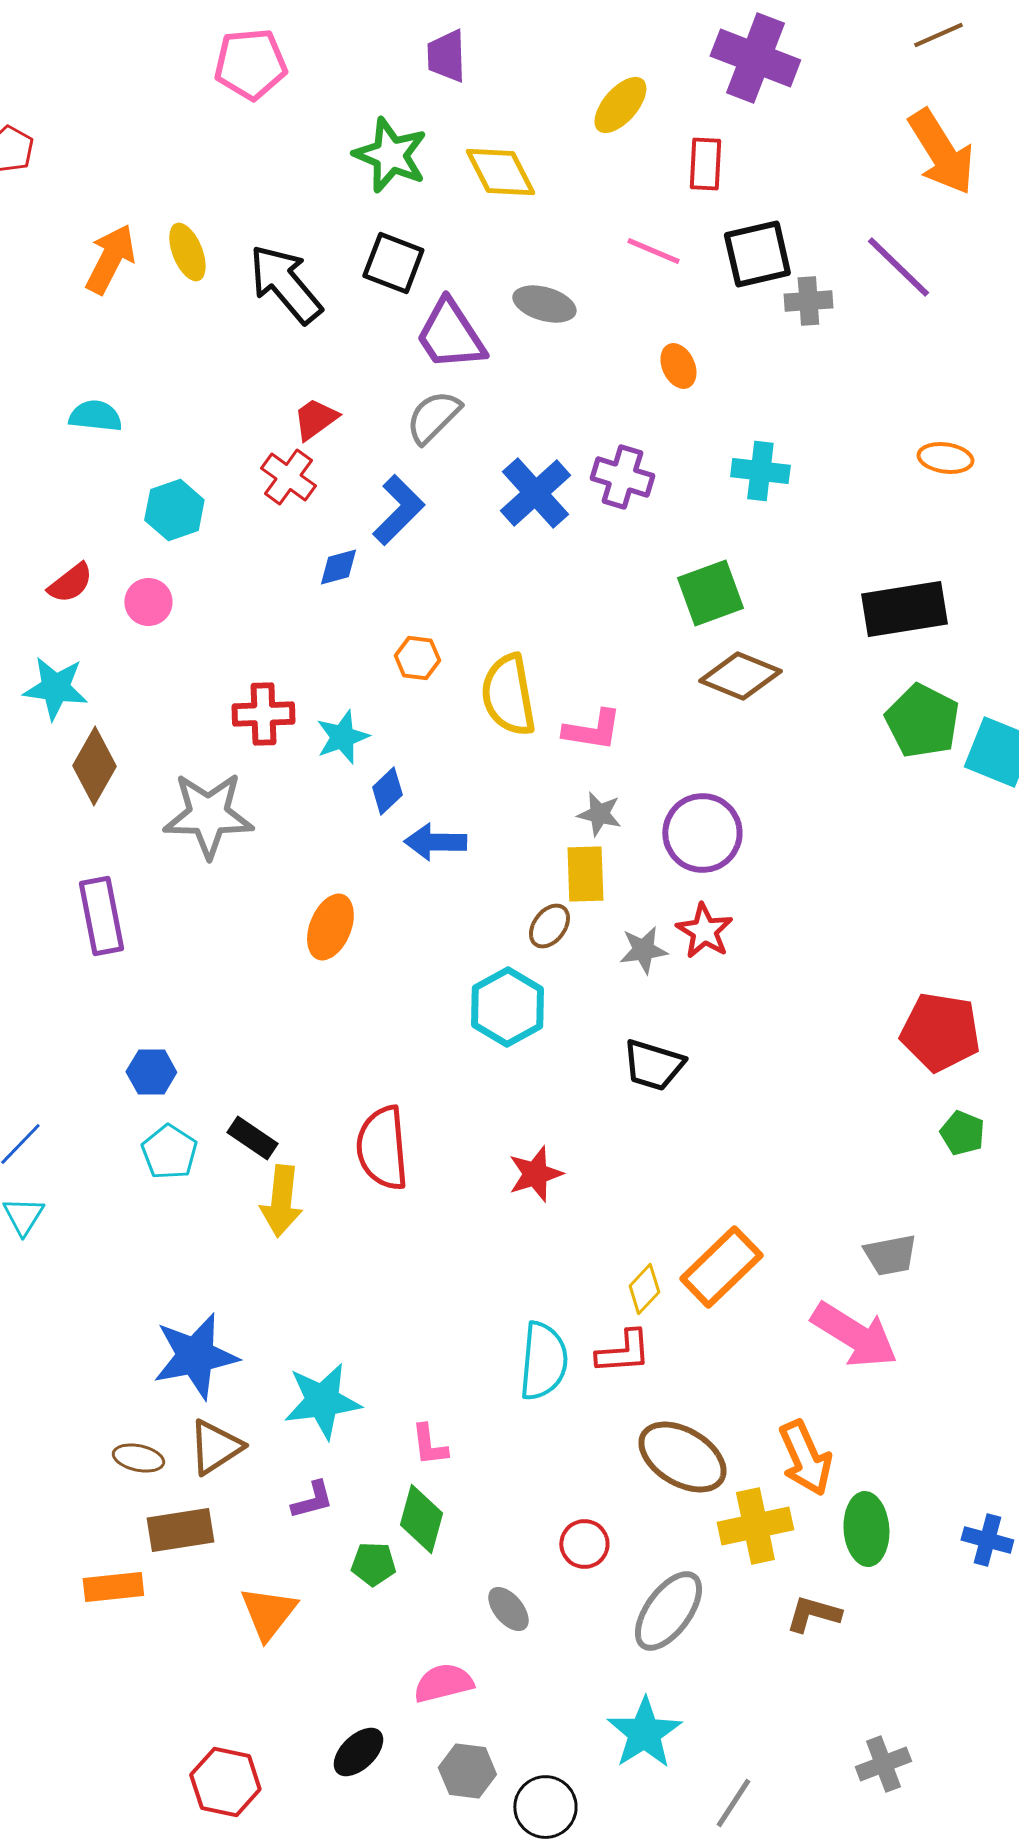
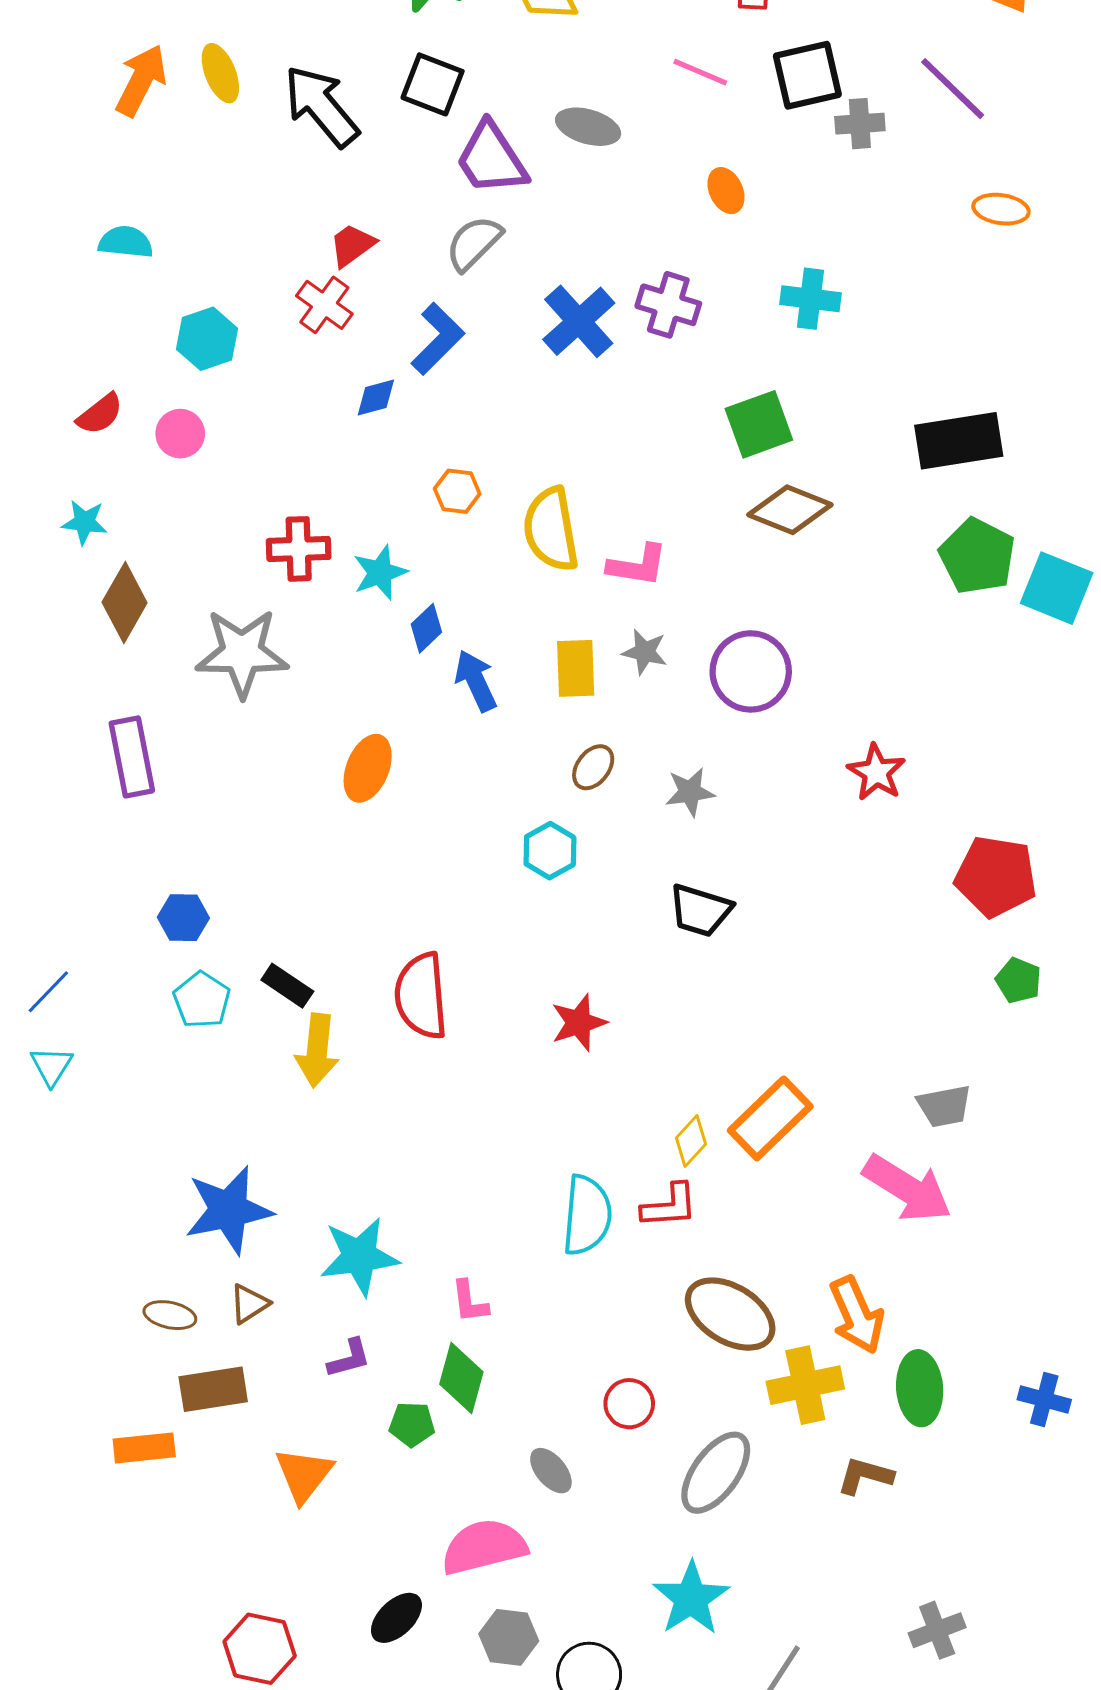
orange ellipse: (945, 458) -> (1001, 209), moved
cyan star: (55, 688) -> (84, 522), size x0.7
blue arrow: (435, 842) -> (476, 681), turned 64
yellow rectangle: (585, 874) -> (576, 668), moved
red star: (704, 931) -> (876, 772), moved
cyan hexagon: (507, 1007) -> (550, 851), size x0.7
brown triangle: (215, 1447) -> (249, 1304), size x0.7
pink semicircle: (443, 1683) -> (484, 1547), size x1.4

